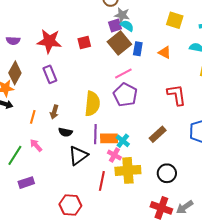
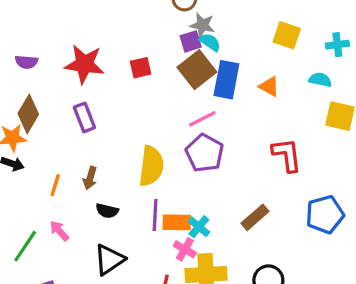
blue rectangle: (138, 49) -> (226, 80), size x1.6
black triangle: (78, 156) -> (109, 260), moved

